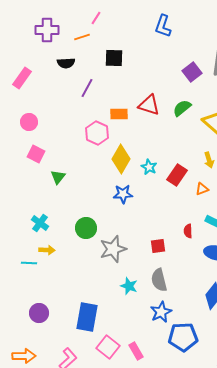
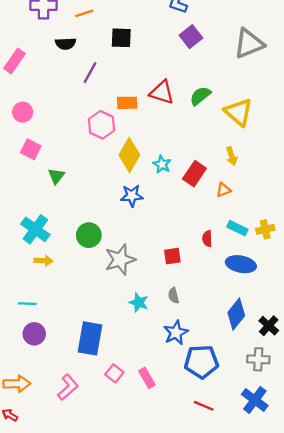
purple square: (192, 72) -> (191, 37), moved
cyan cross: (40, 223) -> (35, 229), size x1.4
cyan line: (29, 263) -> (27, 304), moved
gray semicircle: (159, 280) -> (174, 296), size x0.6
pink square: (108, 347) -> (114, 373), size x0.7

